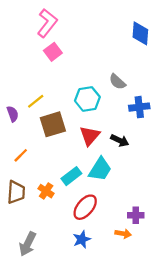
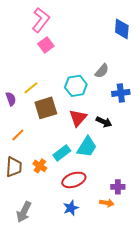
gray semicircle: (117, 82) -> (102, 71), turned -91
red ellipse: (85, 207) -> (74, 180), turned 30

